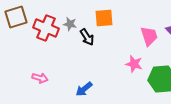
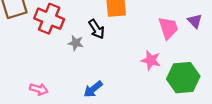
gray star: (70, 24) -> (76, 43), moved
pink arrow: (40, 78) -> (39, 89), moved

